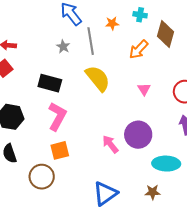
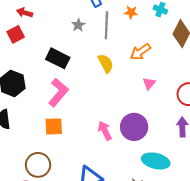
orange arrow: (139, 49) -> (140, 52), moved
yellow semicircle: (98, 78) -> (106, 63), size x0.7
brown circle: (42, 177) -> (38, 165), moved

